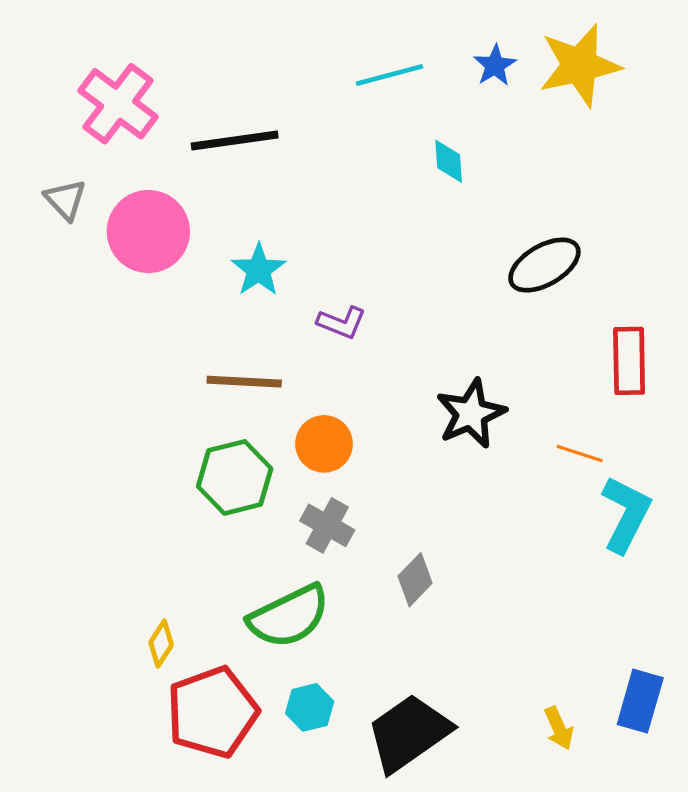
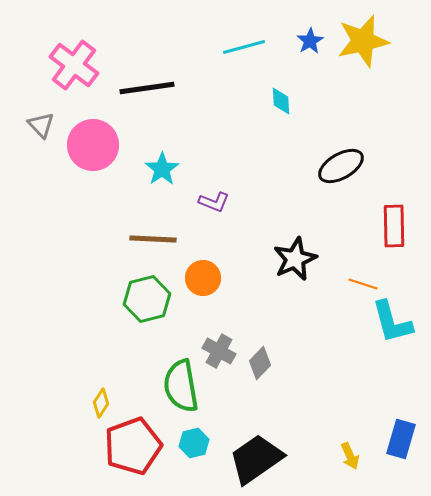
cyan L-shape: (626, 514) -> (392, 322), turned 138
gray cross: (327, 525) -> (219, 351), moved
green semicircle: (289, 616) -> (181, 386), turned 106

